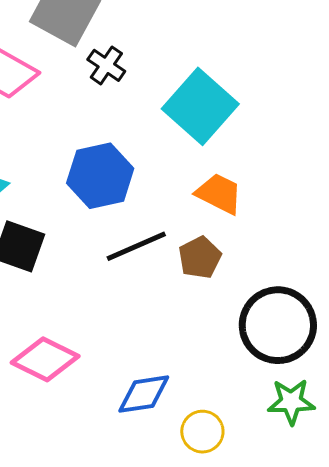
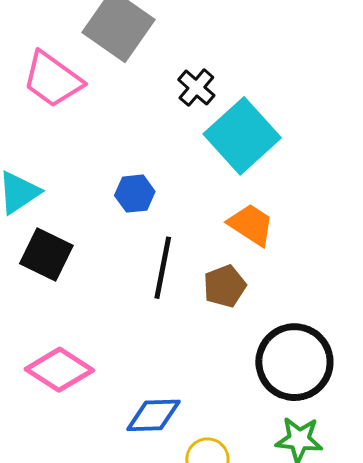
black cross: (106, 65) -> (196, 88), moved
blue hexagon: (100, 176) -> (135, 194), size x0.6
black line: (136, 246) -> (163, 268), turned -62

